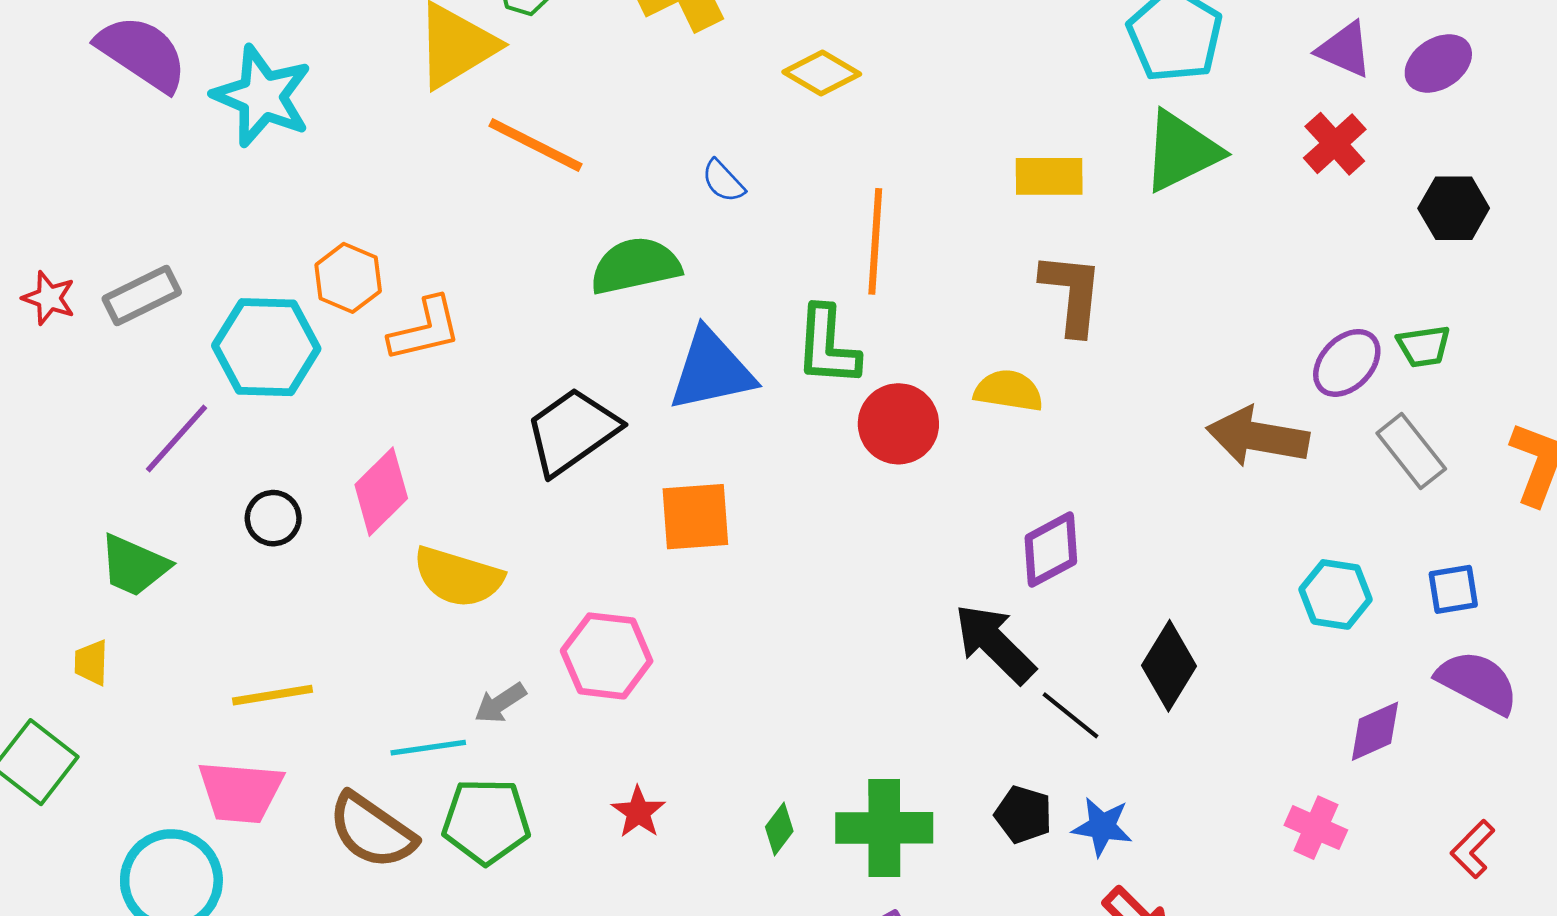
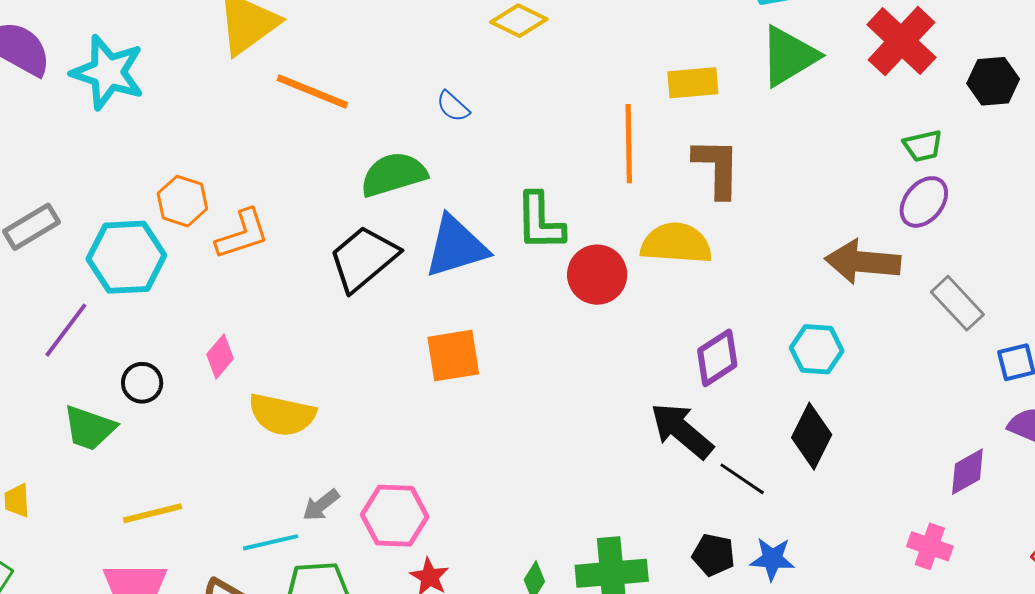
red cross: (1335, 144) -> (901, 41), size x1.5
orange line: (875, 241) -> (629, 144), moved
green trapezoid: (1424, 346) -> (923, 146), moved
yellow semicircle: (1009, 391) -> (676, 243), size x1.4
black trapezoid: (572, 431) -> (364, 258), moved
gray rectangle: (1411, 451) -> (957, 303), moved
pink diamond: (381, 492) -> (220, 356), size x0.7
green trapezoid: (134, 566) -> (89, 428), moved
cyan hexagon: (1336, 594) -> (817, 349), moved
pink hexagon: (607, 656) -> (395, 516), moved

